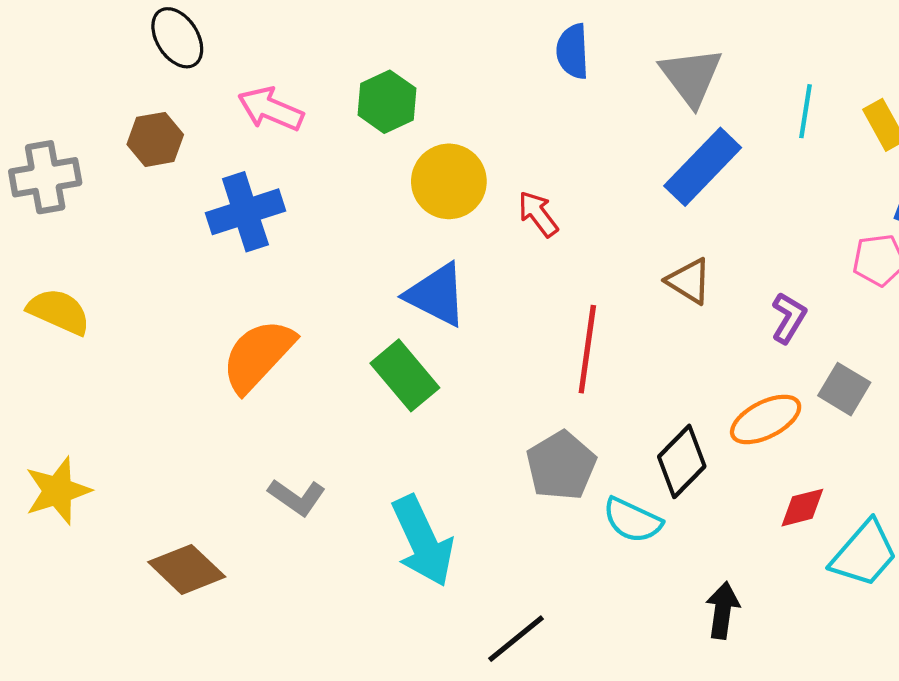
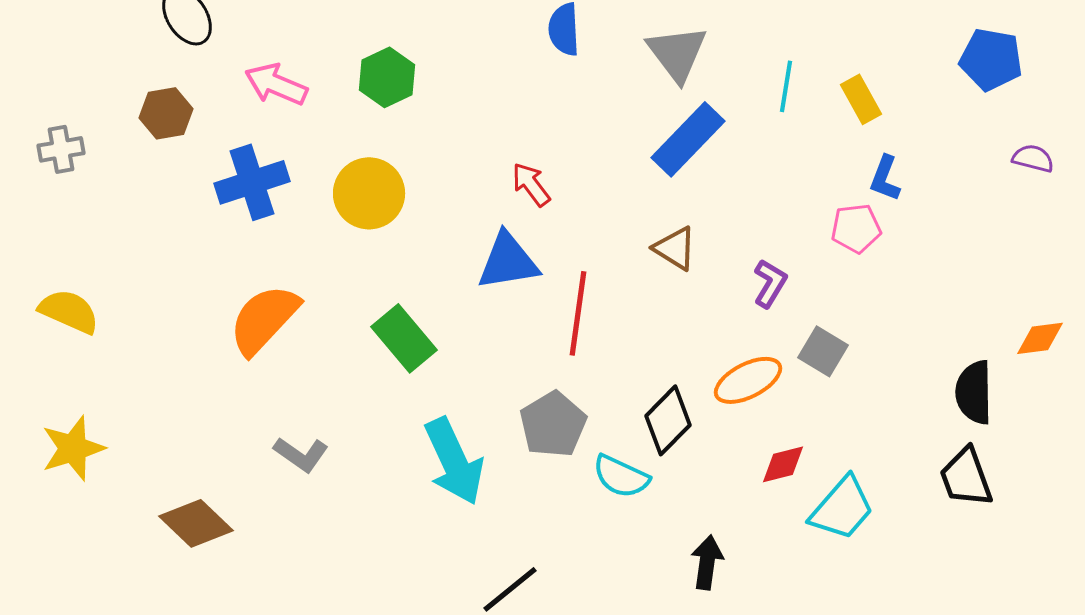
gray cross: (45, 177) -> (61, 149), size x0.7
yellow circle: (449, 181) -> (369, 193), moved
blue triangle: (436, 295) -> (508, 261), moved, turned -36
yellow semicircle: (59, 311) -> (69, 311), moved
cyan arrow: (423, 541) -> (454, 461), moved

